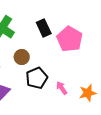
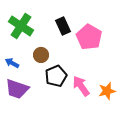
pink arrow: (62, 88) -> (81, 86), size x1.5

